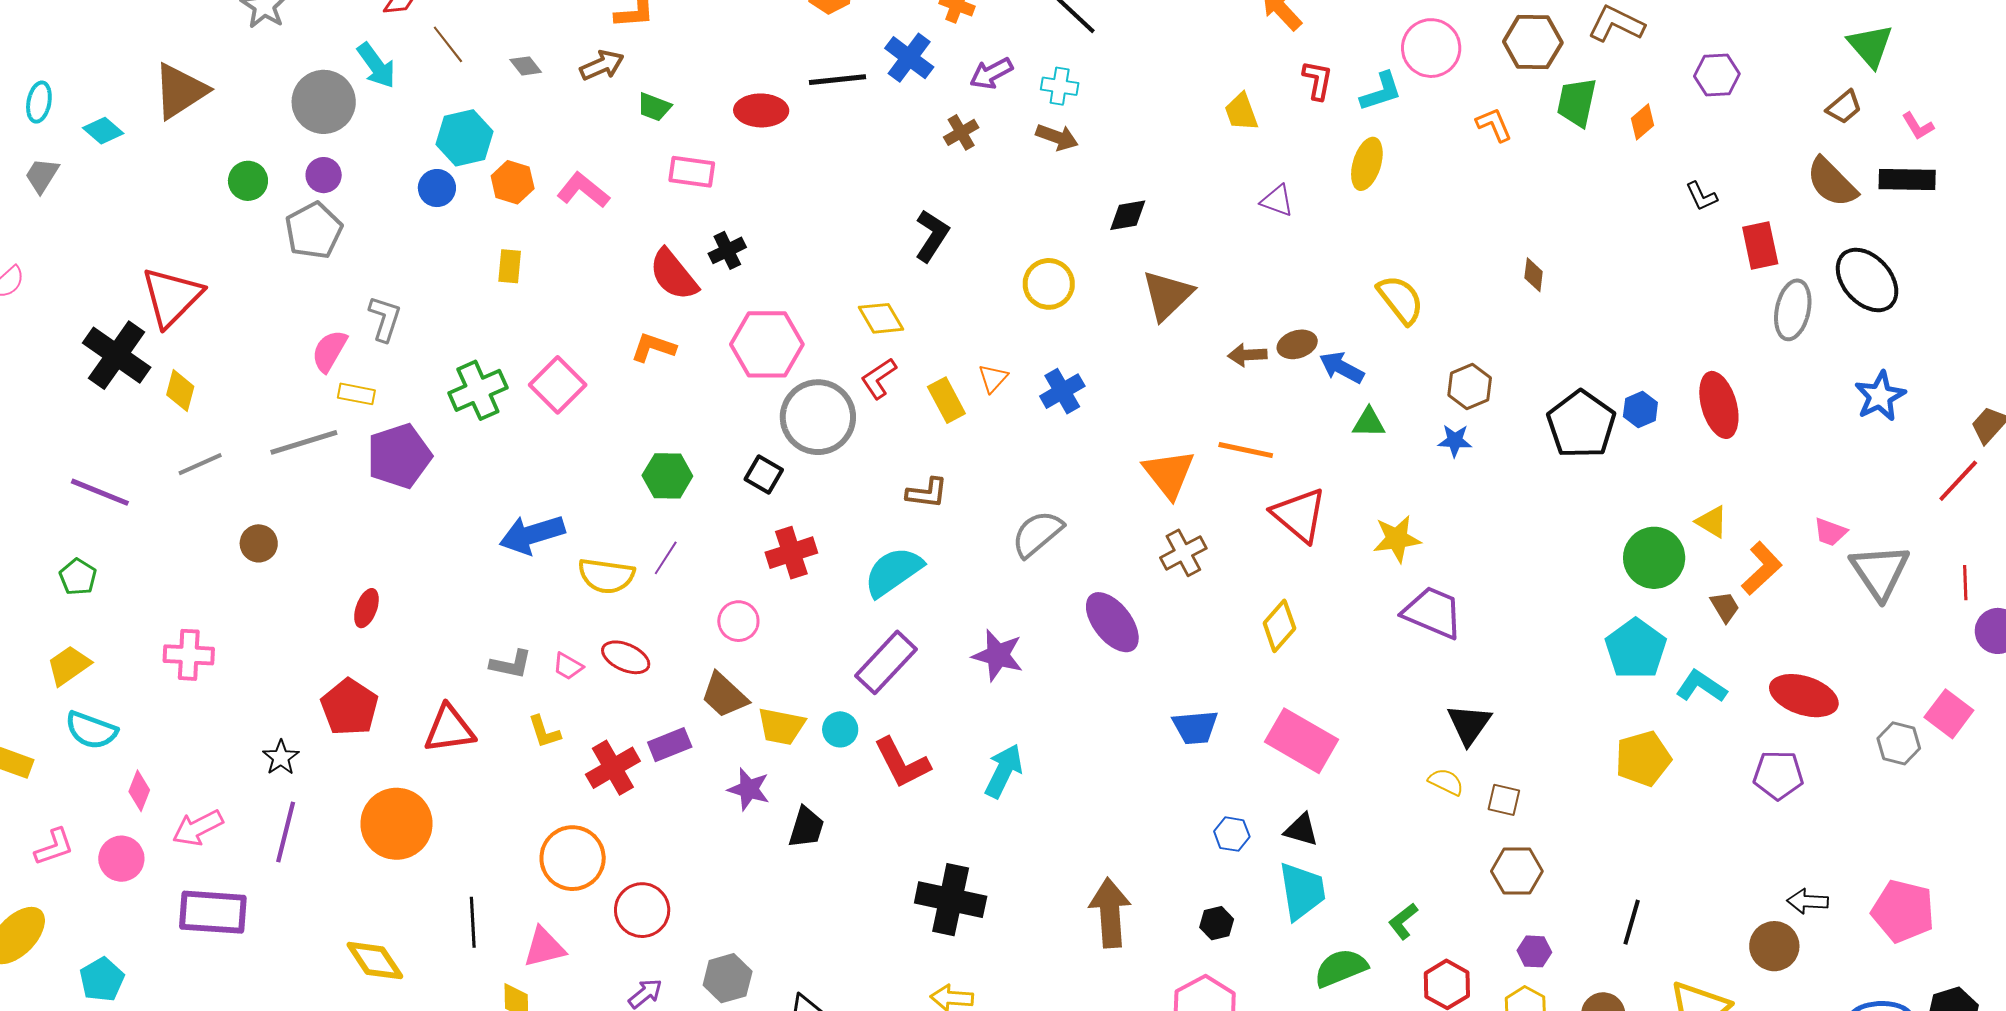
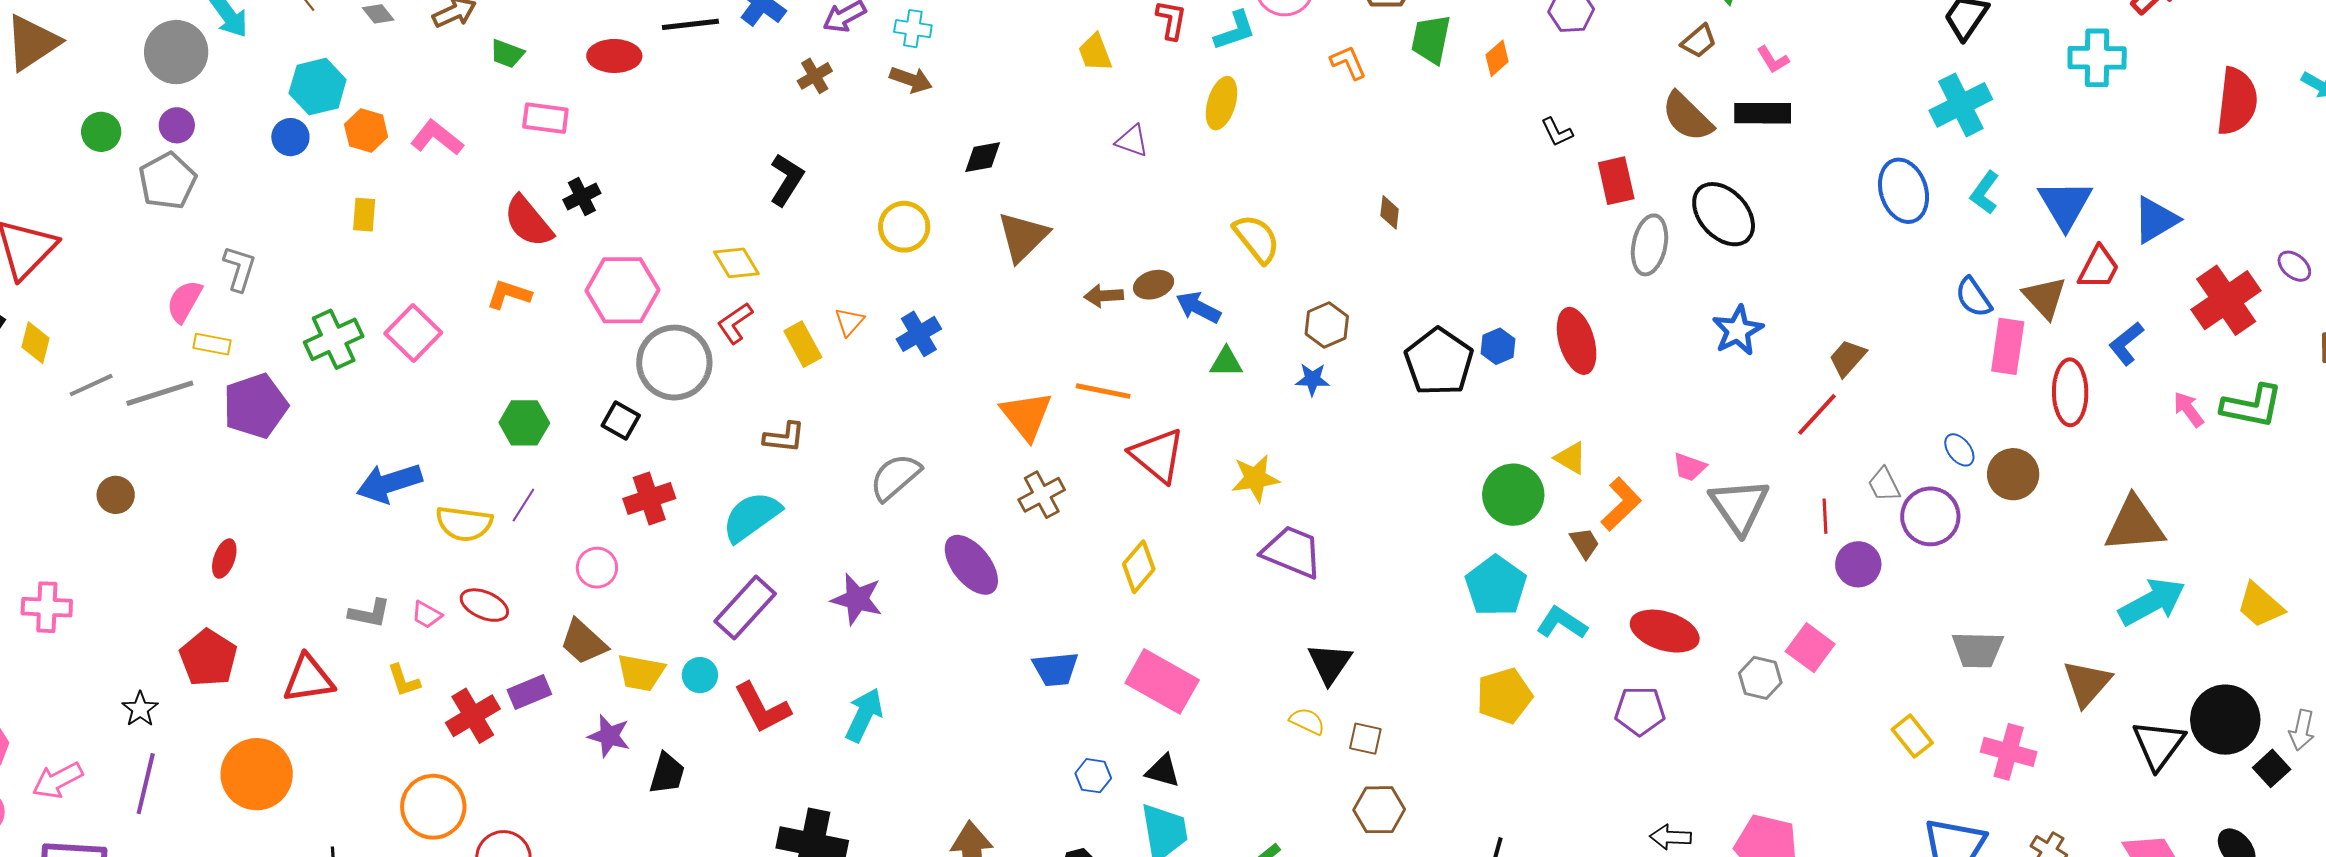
gray line: (200, 464) -> (91, 385), moved

